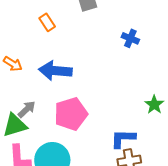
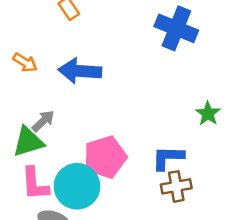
blue cross: (130, 38) -> (176, 28), size x1.8
pink pentagon: (71, 114) -> (105, 157), moved

